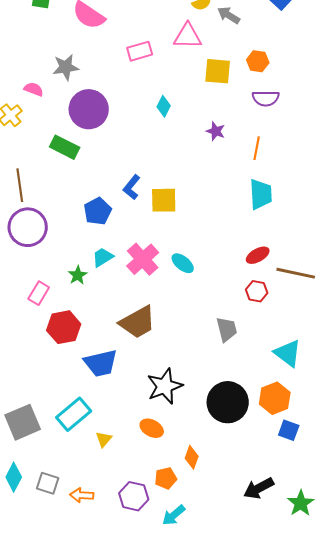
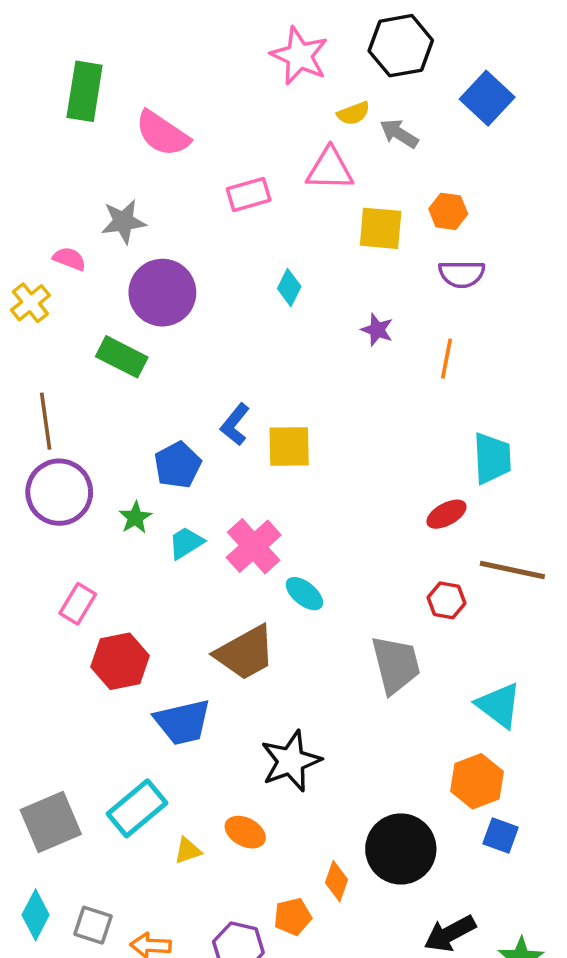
cyan trapezoid: (261, 194) -> (492, 458), moved
red ellipse: (258, 255) -> (446, 514), moved
cyan ellipse: (183, 263) -> (304, 594), moved
green star: (78, 275) -> (135, 518), moved
gray trapezoid: (227, 329) -> (396, 665), size x1.4
black circle: (228, 402) -> (401, 849), moved
orange ellipse: (152, 428) -> (245, 832), moved
yellow triangle: (104, 439) -> (188, 851), turned 30

